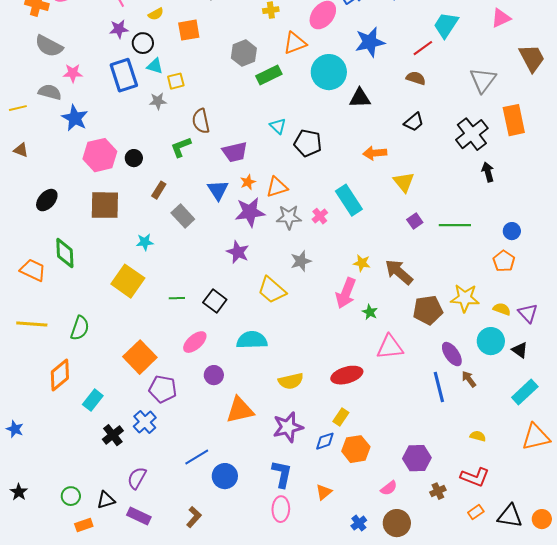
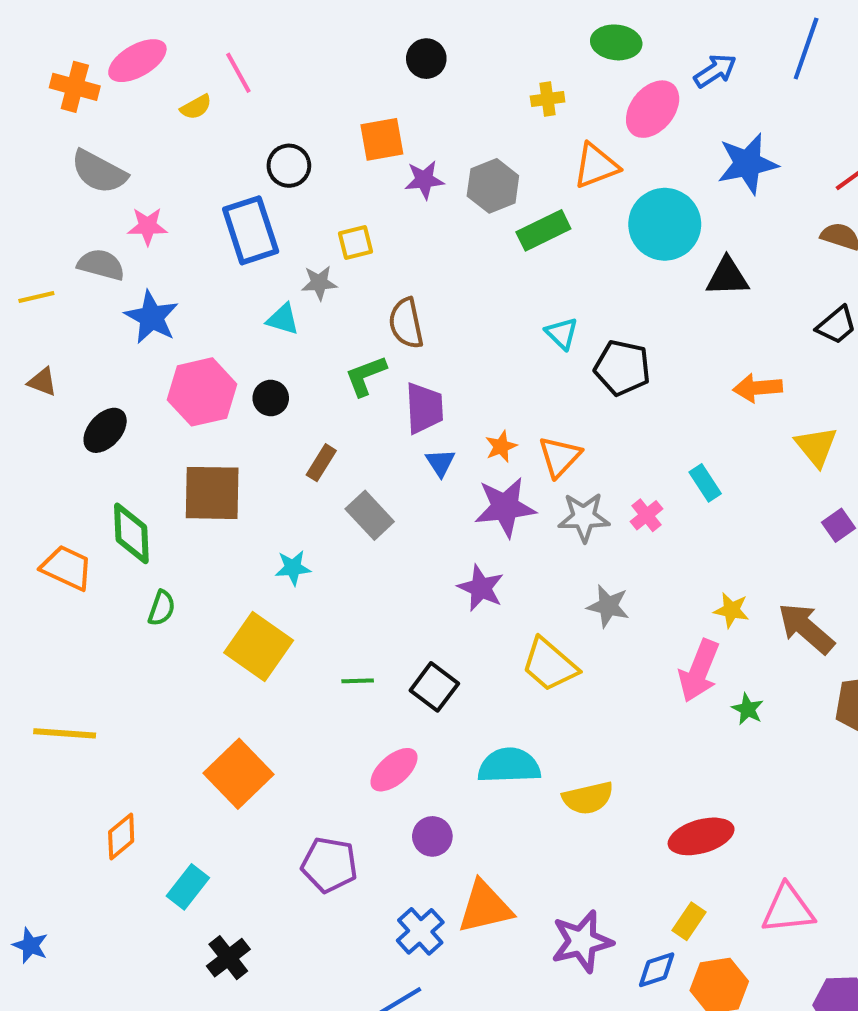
yellow semicircle: (156, 14) -> (196, 107), moved
purple star: (119, 29) -> (424, 180), moved
cyan triangle: (155, 66) -> (283, 319), moved
purple trapezoid: (235, 152) -> (424, 408), moved, turned -80
orange triangle: (277, 187) -> (560, 457), turned -30
blue triangle: (218, 190) -> (440, 463), size x0.7
black ellipse: (47, 200) -> (105, 430), moved
cyan rectangle: (349, 200) -> (705, 483), size x0.6
green diamond: (65, 253) -> (131, 533), moved
gray star: (301, 261) -> (608, 606), turned 30
orange trapezoid: (33, 270) -> (67, 568), moved
green semicircle: (80, 328) -> (162, 608), moved, size x0.7
pink triangle: (390, 347) -> (788, 909), moved
orange square: (140, 357) -> (238, 774), moved
orange diamond: (60, 375) -> (121, 836), size x0.7
yellow semicircle: (291, 381) -> (588, 798), moved
blue cross: (145, 422) -> (420, 931), moved

